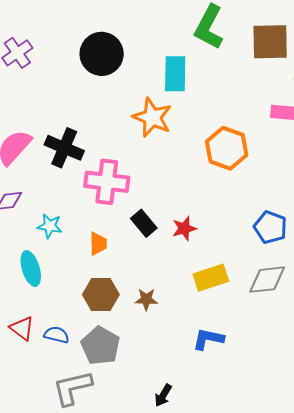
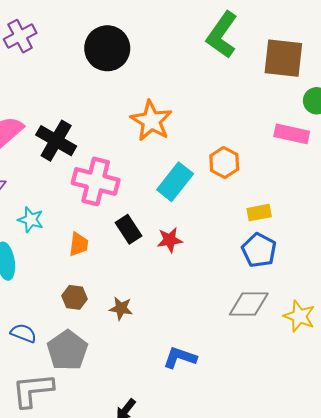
cyan rectangle: (175, 74) -> (175, 182), moved, turned 30
orange hexagon: (227, 148) -> (224, 163), size x0.7
yellow rectangle: (211, 278) -> (259, 213), moved, size x0.7
brown hexagon: (101, 295) -> (74, 297), size x0.7

